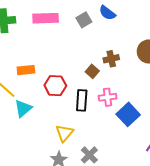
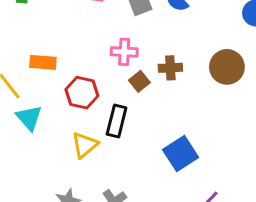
pink cross: (108, 97) -> (124, 52), moved
cyan triangle: (23, 108) -> (29, 118), turned -42
yellow triangle: (64, 133) -> (85, 145), moved

